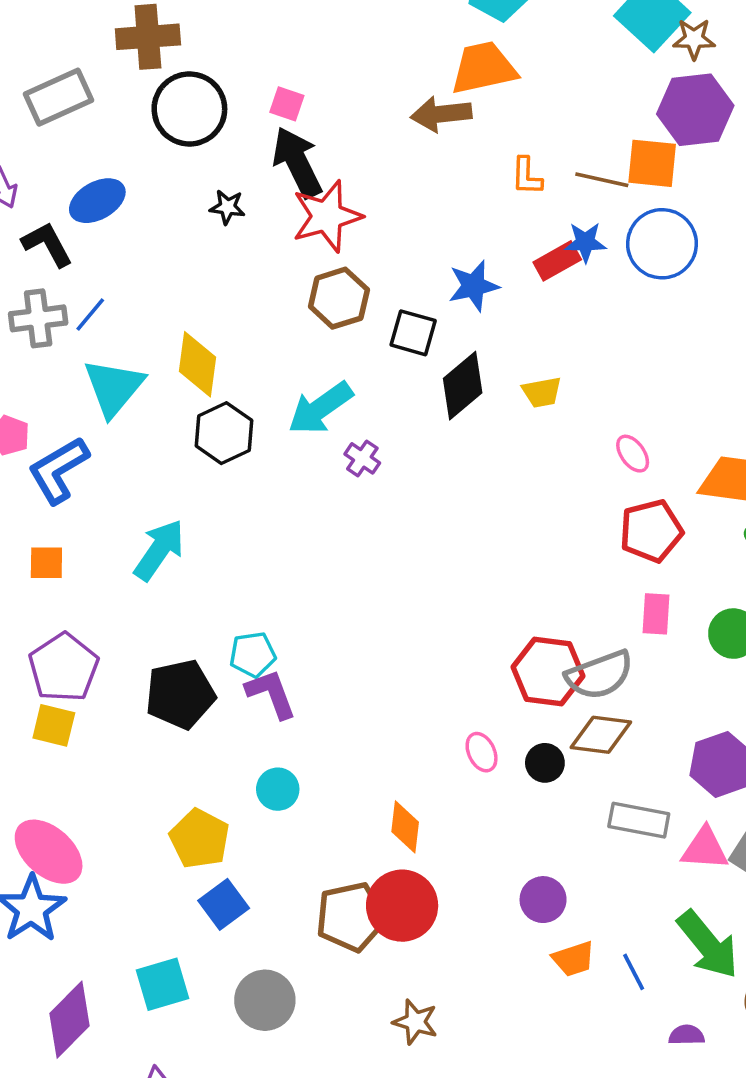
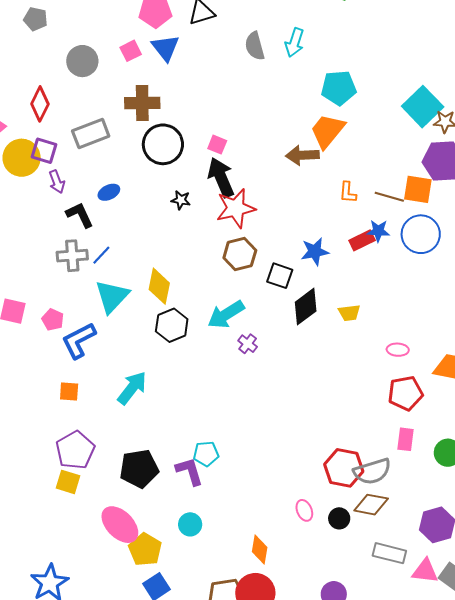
orange trapezoid: (484, 68) -> (327, 131), turned -42
blue ellipse: (97, 201) -> (109, 192), size x0.7
pink ellipse: (633, 454) -> (398, 350), turned -55
cyan pentagon: (253, 655) -> (206, 454), moved
pink ellipse: (49, 852) -> (120, 525), moved

